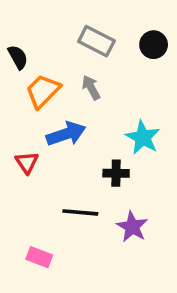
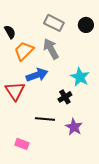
gray arrow: (91, 87) -> (51, 49), size x1.5
red triangle: (27, 162) -> (15, 91), size x1.5
black cross: (116, 173) -> (65, 97), turned -32

